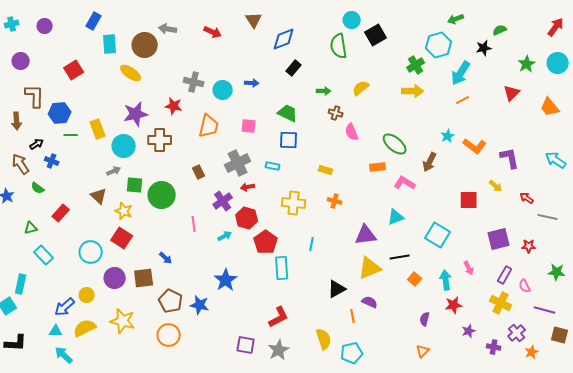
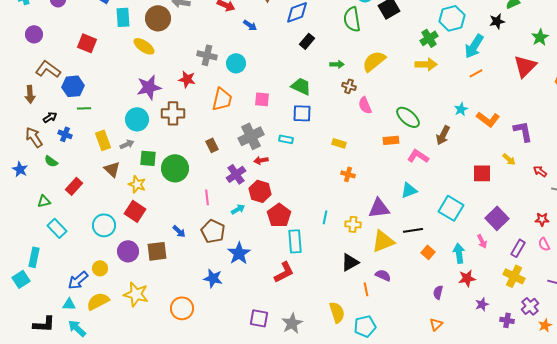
red square: (74, 70) -> (87, 43), turned -36
blue arrow: (252, 83) -> (250, 25), moved, turned 32
yellow semicircle: (361, 88) -> (374, 61), size x1.4
red triangle: (512, 93) -> (525, 66), size x1.4
brown L-shape: (35, 96) -> (48, 69), turned -55
yellow rectangle: (98, 129) -> (103, 140), moved
yellow cross: (294, 203) -> (353, 224), moved, size x0.7
purple square: (499, 239) -> (497, 218), moved, turned -30
pink semicircle: (525, 286) -> (544, 244), moved
brown pentagon: (171, 301) -> (213, 231), moved
red L-shape: (279, 317) -> (284, 272), moved
black L-shape: (16, 343) -> (44, 324), moved

